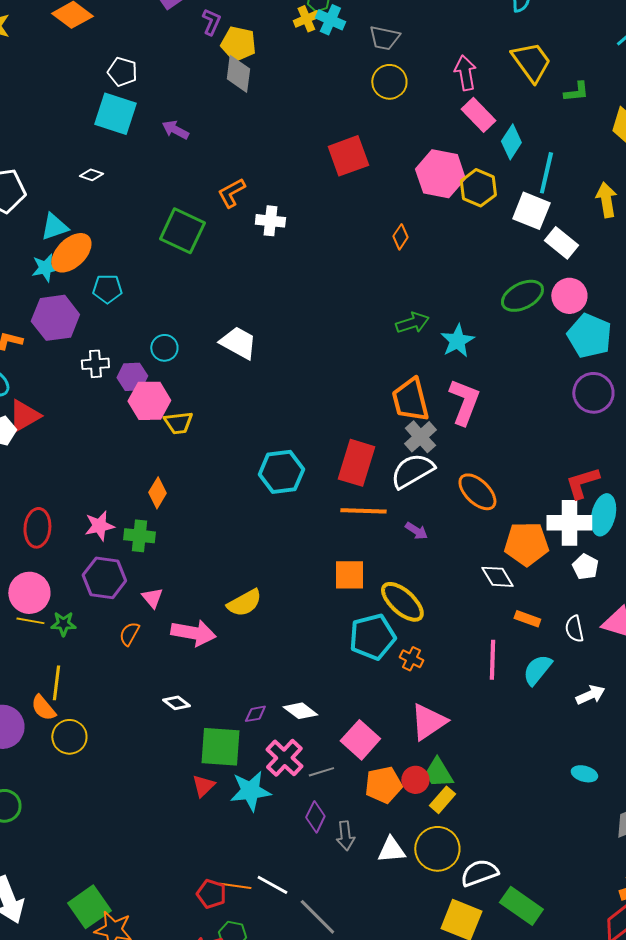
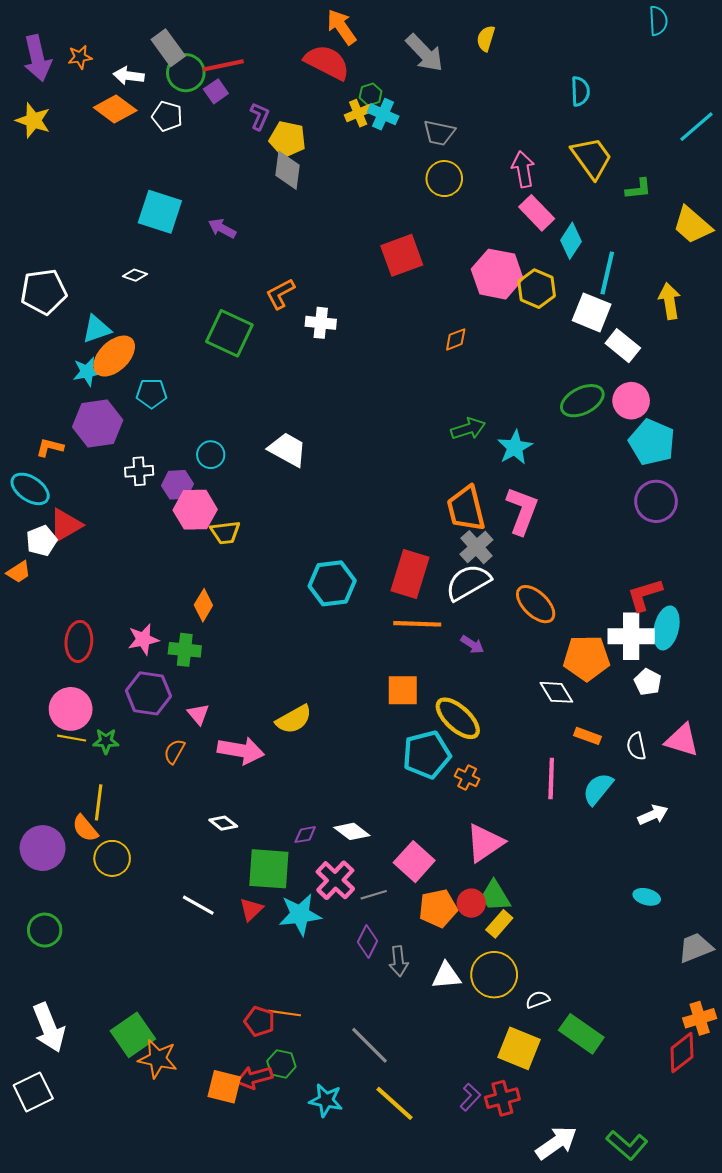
white pentagon: (122, 72) -> (167, 116), moved
orange diamond: (400, 237) -> (456, 339), turned 35
white semicircle: (479, 873) -> (538, 1000), size x0.6
white line: (272, 885) -> (198, 905), moved

